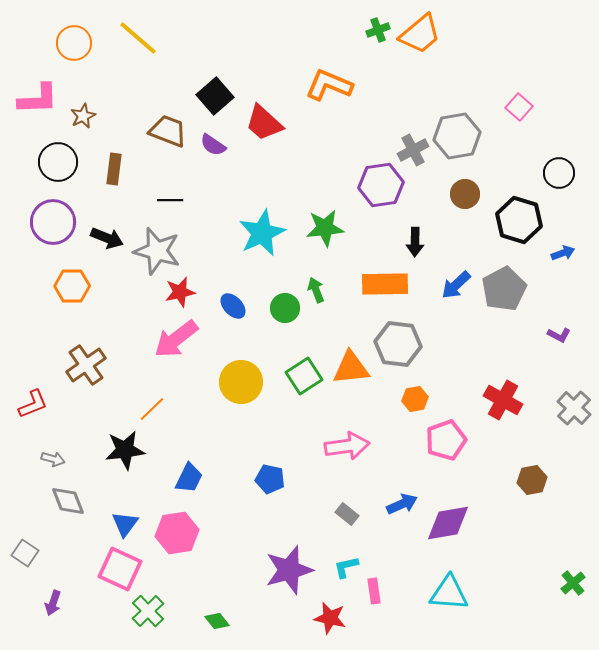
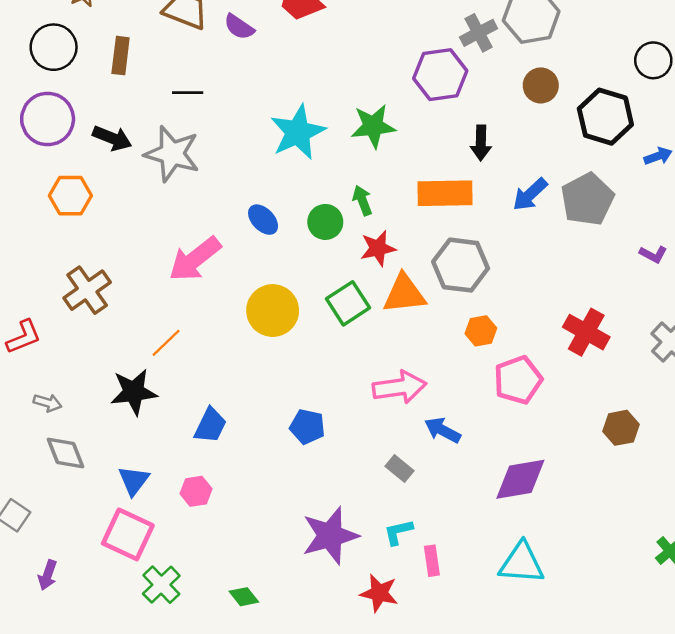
red star: (180, 292) -> (378, 248), moved
blue arrow: (402, 504) -> (443, 430), moved, turned -128
pink hexagon: (177, 533) -> (196, 491), size x0.6

